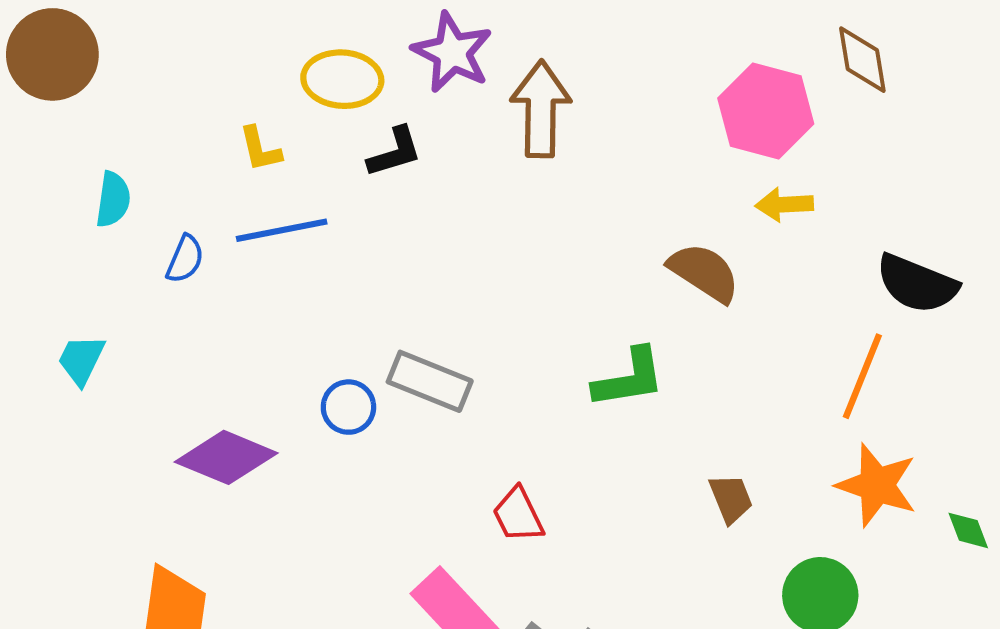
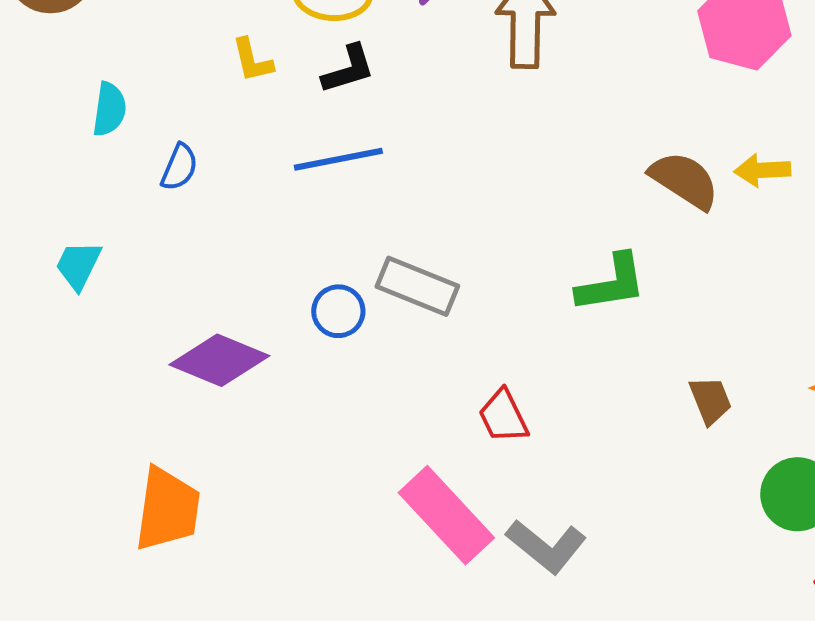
black L-shape: (395, 152) -> (348, 69), moved
yellow arrow: (784, 205) -> (762, 170), moved
blue line: (282, 230) -> (338, 159), moved

